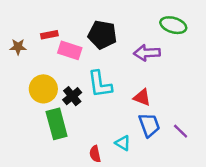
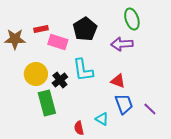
green ellipse: (173, 25) -> (132, 19), moved, turned 55
black pentagon: (102, 35) -> (85, 29), turned 30
brown star: (18, 47) -> (15, 39), size x1.5

